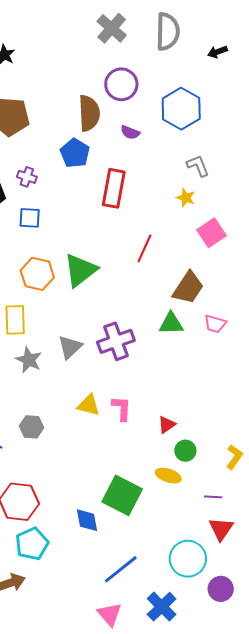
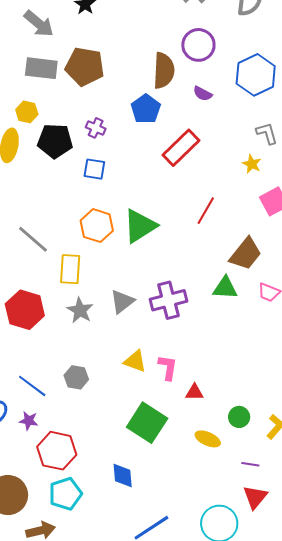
red rectangle: (114, 188) -> (181, 148), turned 30
red triangle: (167, 425) -> (194, 392), moved, turned 30
green circle: (185, 451) -> (239, 417), moved
green square: (122, 495) -> (147, 423), moved

